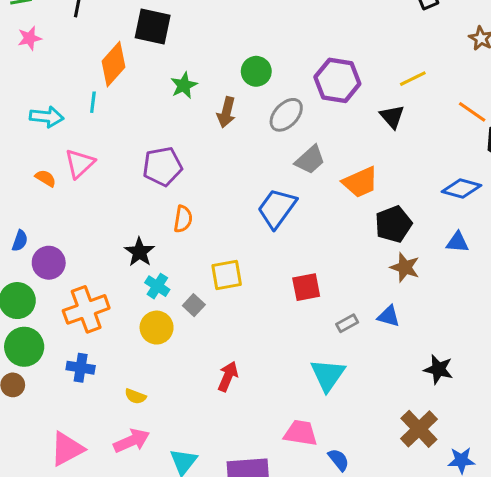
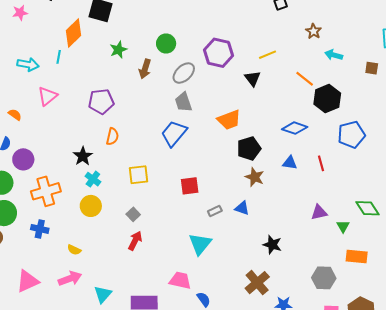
gray trapezoid: (310, 160) -> (183, 102), moved, turned 110
orange semicircle: (46, 178) -> (15, 115), moved
gray square: (194, 305) -> (133, 214), moved

